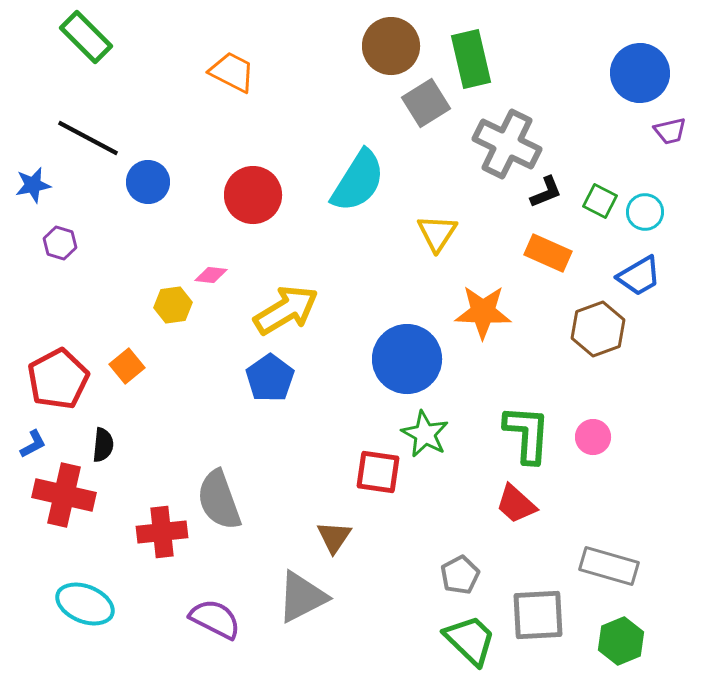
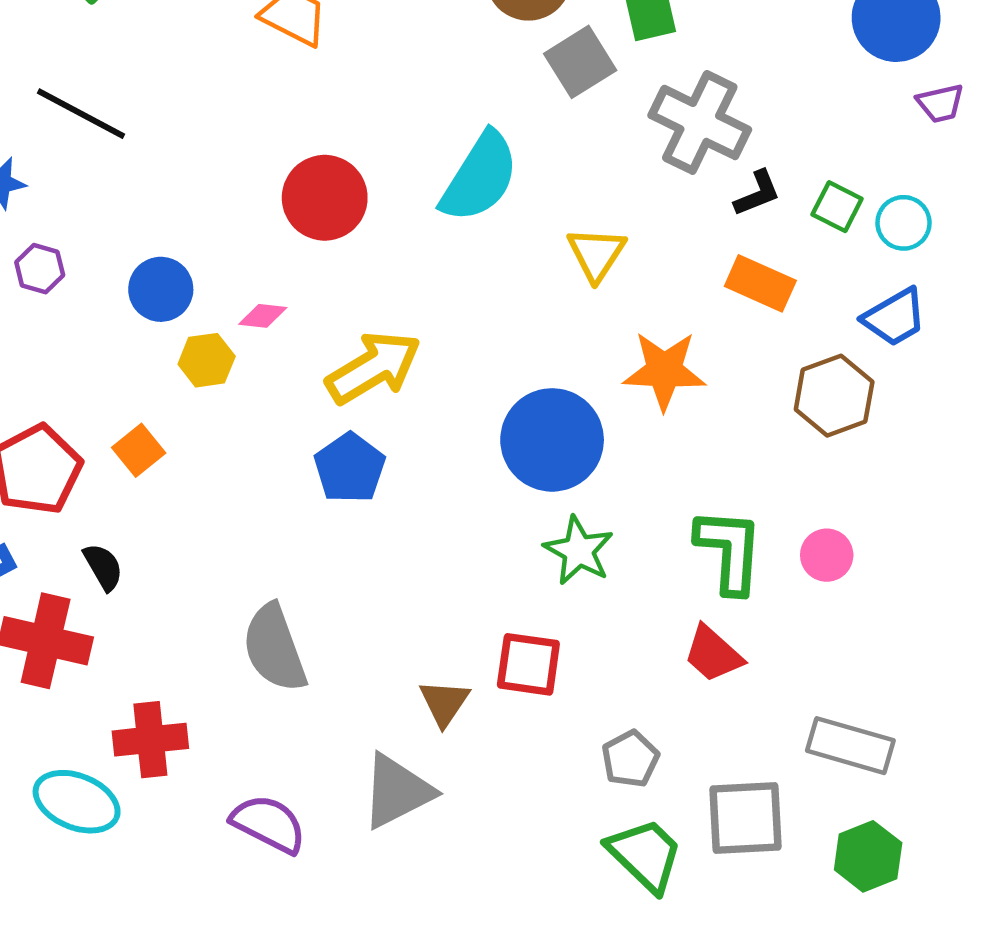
blue circle: (148, 182) -> (161, 289), moved
black semicircle: (103, 445) -> (103, 567), turned -36
red square: (378, 472) -> (528, 664), moved
red cross: (162, 532) -> (150, 740), moved

